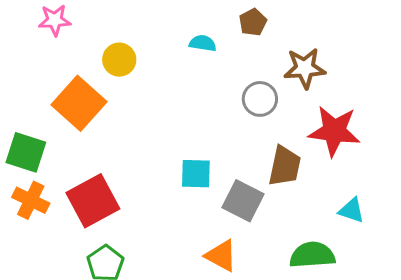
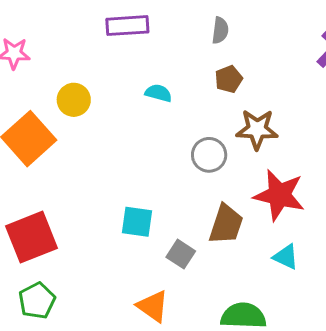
brown pentagon: (253, 22) -> (229, 79), moved
gray square: (243, 201) -> (181, 254), size x0.7
cyan triangle: (351, 210) -> (286, 257), moved

